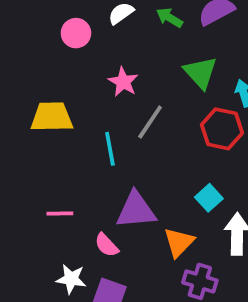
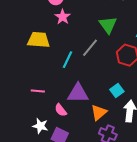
green triangle: (200, 73) -> (108, 25), moved
pink star: (123, 82) -> (63, 17), moved
cyan line: (110, 149) -> (67, 60), turned 30

